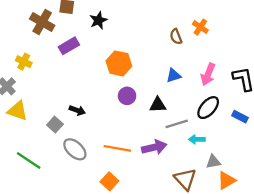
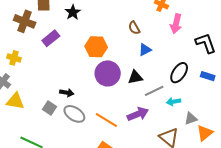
brown semicircle: (176, 37) -> (134, 28), moved
pink arrow: (208, 74) -> (176, 24), moved
purple circle: (127, 96) -> (108, 73), size x1.6
orange line: (117, 148) -> (106, 120), turned 30
gray ellipse: (75, 149) -> (74, 114), moved

